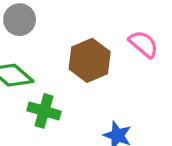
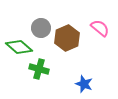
gray circle: (20, 20) -> (41, 28), moved

